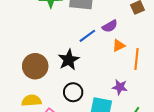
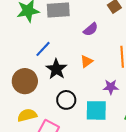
blue line: (87, 36) -> (43, 49), moved
orange triangle: (119, 46) -> (87, 61), moved

